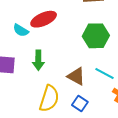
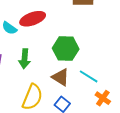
green hexagon: (96, 36) -> (66, 49), moved

